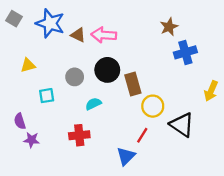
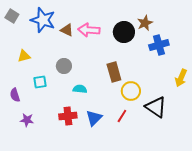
black circle: (107, 70) -> (124, 32), moved
cyan semicircle: (93, 104) -> (80, 89), turned 32
purple semicircle: (20, 121) -> (15, 95), moved
blue triangle: (126, 156) -> (94, 118), moved

